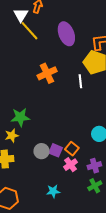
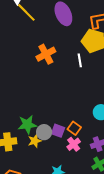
green star: (20, 117) -> (27, 125), moved
yellow star: (12, 136) -> (35, 141), moved

